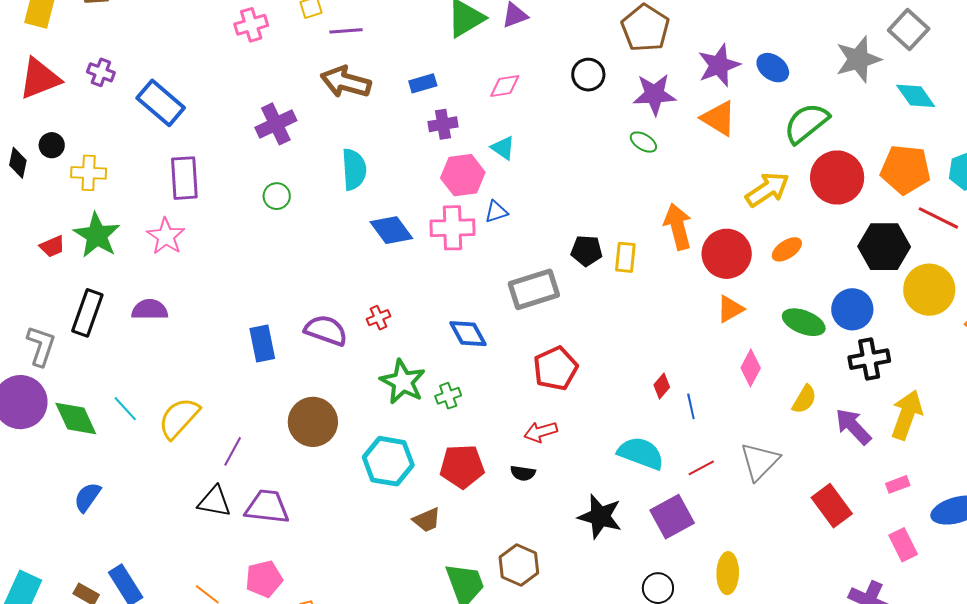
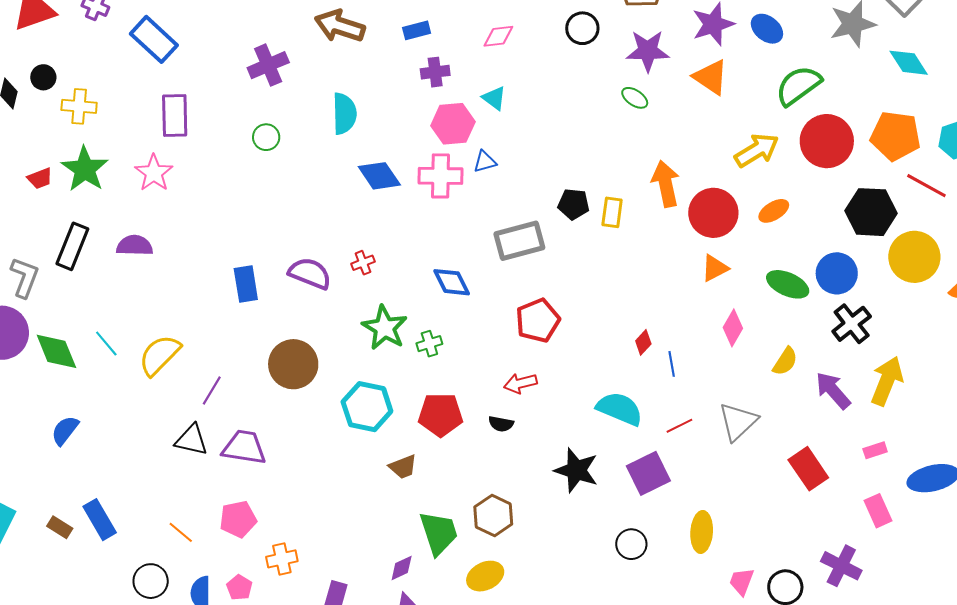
black cross: (869, 359) -> (852, 324), turned -30

